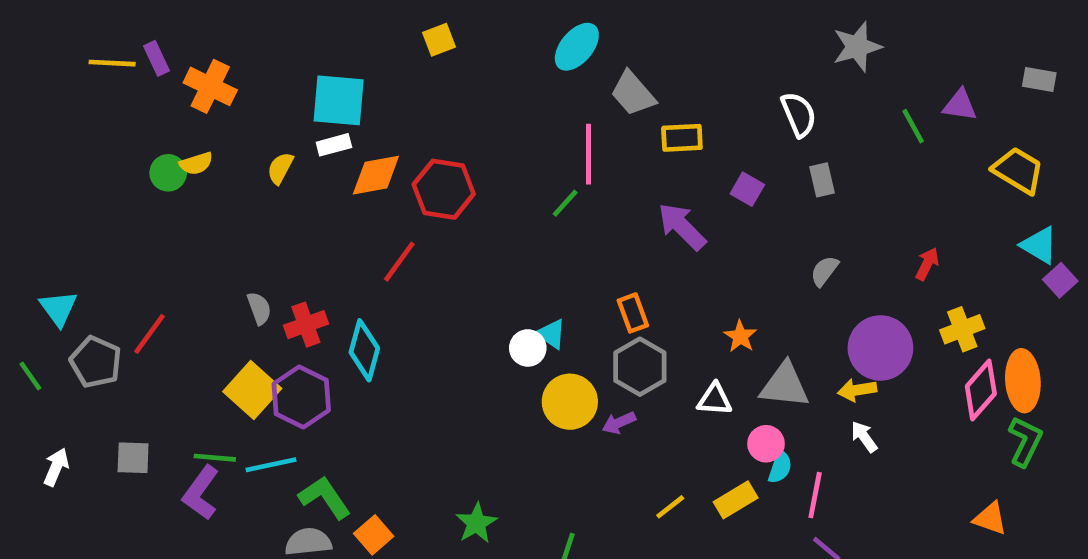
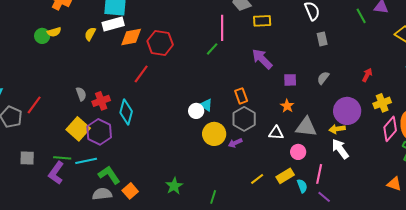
white rectangle: (334, 145) -> (113, 24), size x1.5
purple square: (747, 189) -> (290, 80), moved, turned -32
white arrow: (864, 437) -> (340, 149), size x1.5
cyan semicircle: (780, 467) -> (302, 186), moved, turned -40

